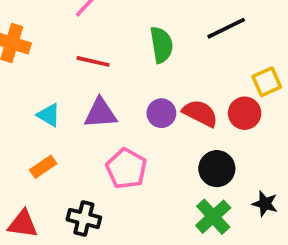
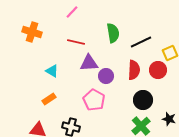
black line: (226, 28) -> (141, 42), moved
purple triangle: (100, 113) -> (89, 63), moved
purple circle: (161, 113) -> (106, 76), moved
red semicircle: (200, 113) -> (134, 70), turned 66

